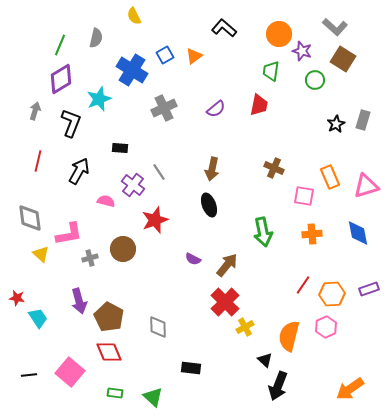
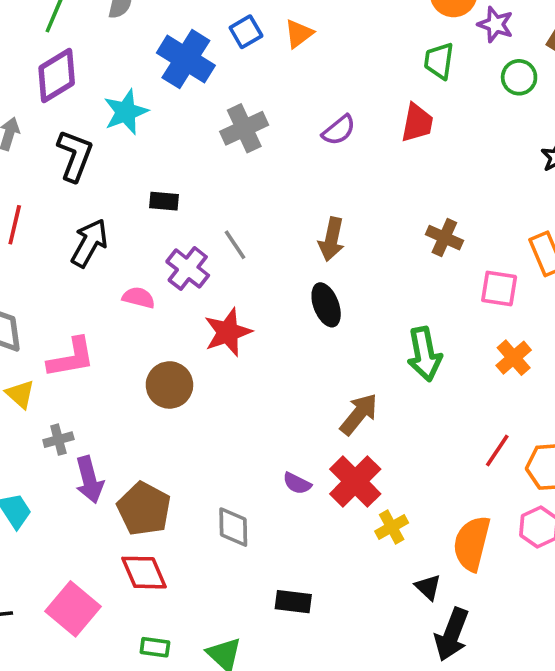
orange cross: (312, 234) -> (514, 358), turned -36
gray cross: (90, 258) -> (58, 440), moved
purple semicircle: (193, 259) -> (297, 483), moved

